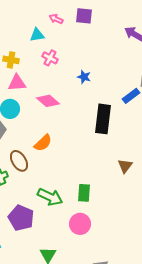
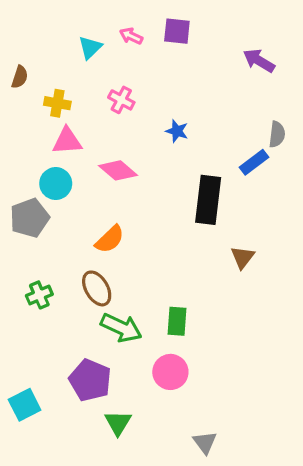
cyan triangle: (37, 35) -> (90, 48), moved, turned -35
brown ellipse: (19, 161) -> (97, 288), moved
brown triangle: (125, 166) -> (243, 257), moved
purple pentagon: (21, 218) -> (90, 380), moved

